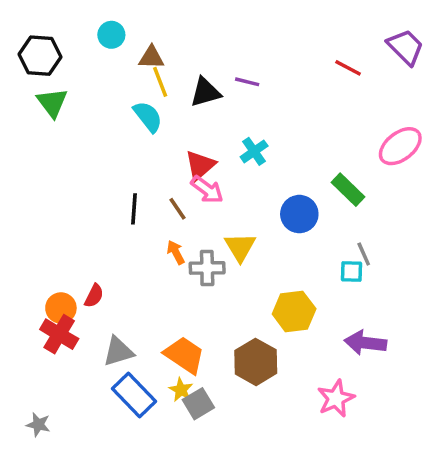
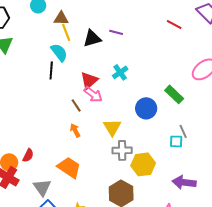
black line: (134, 209) -> (51, 70), moved
gray cross: (207, 268) -> (122, 150), moved
gray triangle: (118, 351) -> (42, 187), turned -48
orange trapezoid: (184, 355) -> (69, 167), moved

